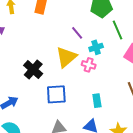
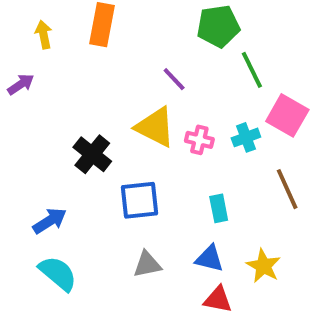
cyan cross: (96, 47) -> (246, 137), moved
yellow triangle: (66, 57) -> (155, 127), turned -50

